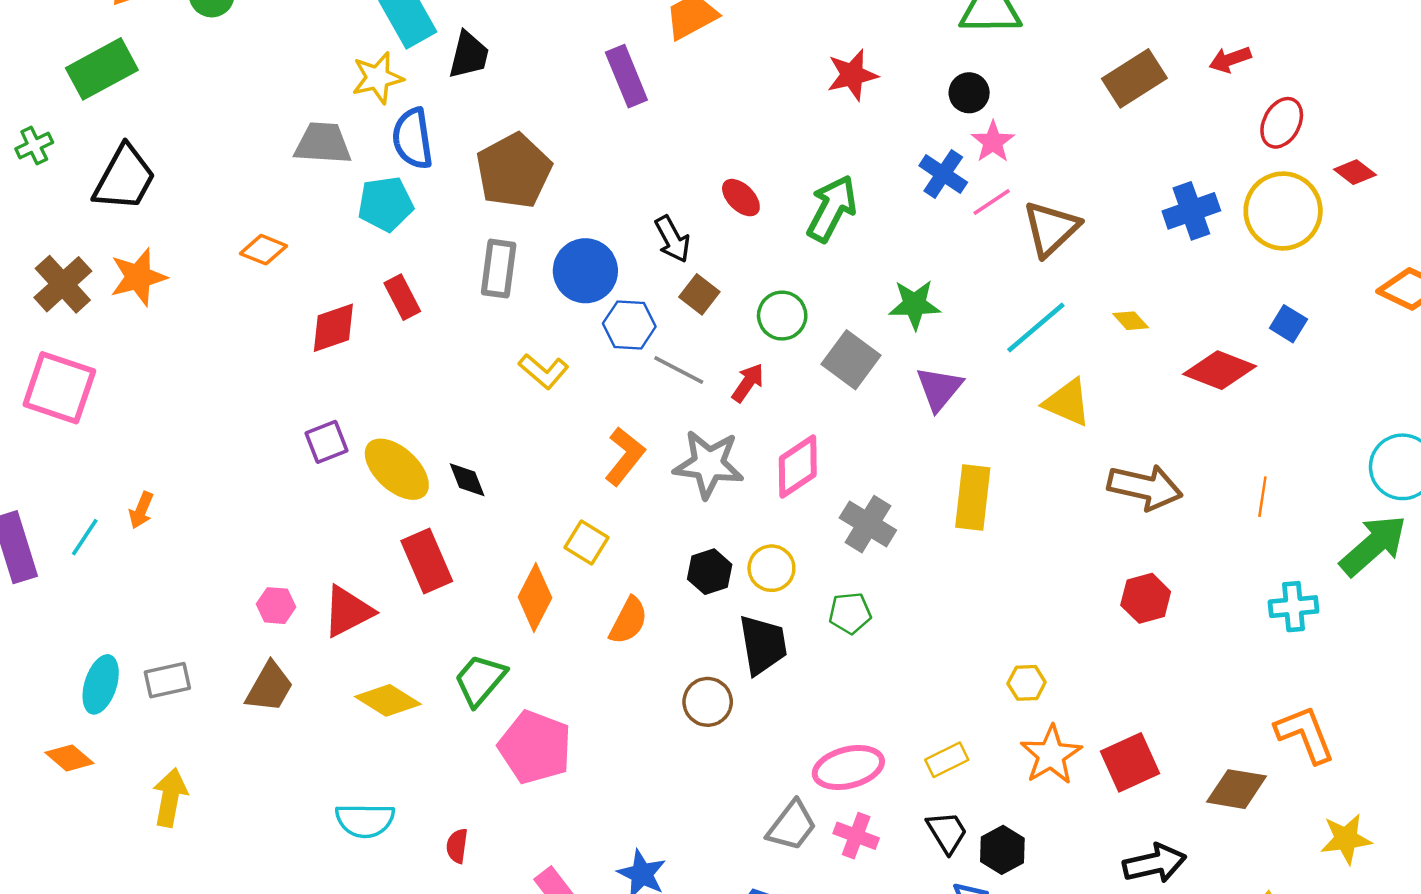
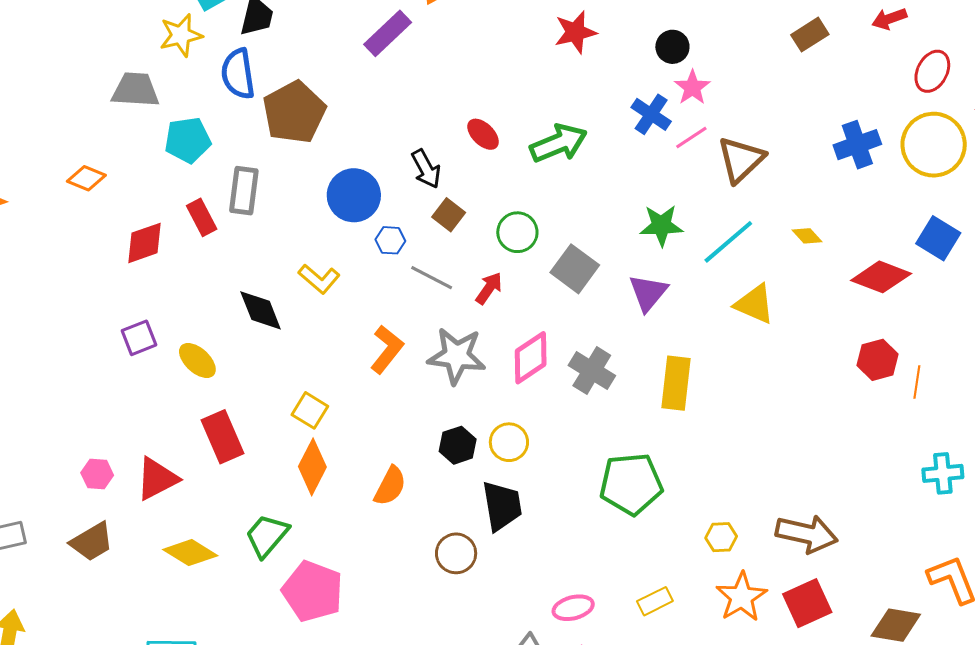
purple rectangle: (626, 76) -> (388, 33), turned 69
brown rectangle: (1134, 78) -> (810, 35), size x0.7
blue semicircle: (413, 139) -> (238, 74), moved
green arrow: (832, 208) -> (559, 143), turned 40
gray rectangle: (499, 269) -> (244, 191), moved
green star: (915, 304) -> (661, 225), moved
blue square: (1288, 324) -> (938, 238), size x1.4
blue hexagon: (629, 325) -> (390, 240), size x0.7
yellow ellipse: (397, 469) -> (197, 361), size x0.7
black diamond: (467, 480) -> (261, 310), moved, size x1.4
brown arrow: (1145, 487) -> (807, 534), moved
gray cross: (868, 524) -> (592, 370), moved
yellow square: (586, 542) -> (310, 410), moved
red hexagon: (1146, 598) -> (878, 360), moved
green pentagon: (850, 613) -> (631, 484), moved, size x1.8
brown trapezoid: (269, 687) -> (92, 542), turned 30
pink ellipse: (848, 768) -> (573, 608), size x0.7

